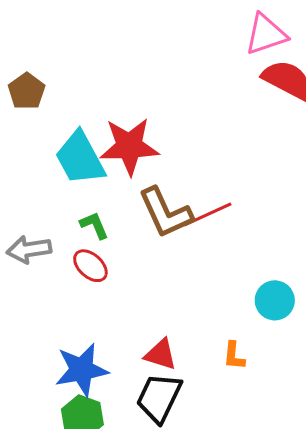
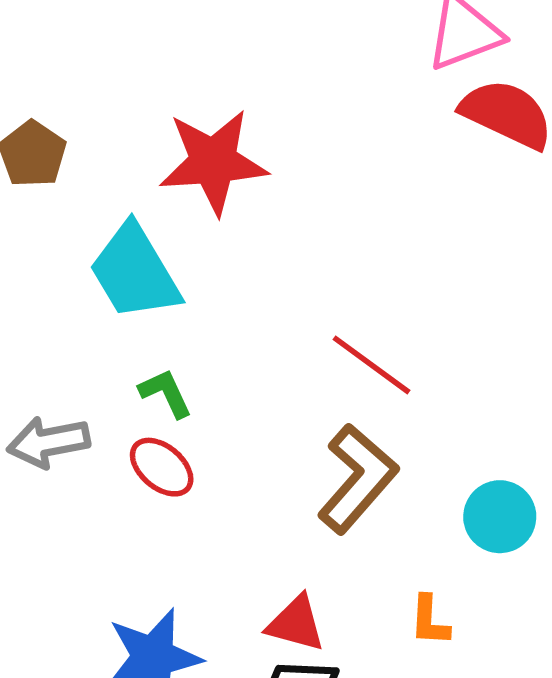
red star: (129, 146) -> (213, 162), moved
brown L-shape: (166, 213) -> (358, 479), moved, turned -112
red line: (208, 214) -> (372, 365), turned 63

